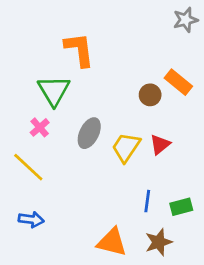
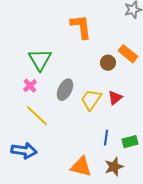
orange L-shape: (79, 50) -> (81, 27), moved
yellow line: (28, 167) -> (37, 116), moved
blue arrow: (31, 219) -> (24, 151), size x1.4

